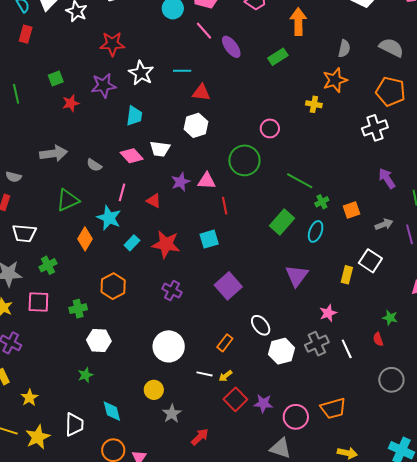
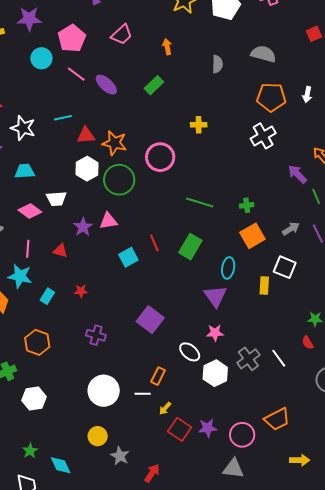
orange arrow: (298, 22) -> (167, 47), size x0.6
orange star: (335, 80) -> (114, 143), moved, turned -30
cyan trapezoid: (134, 116) -> (25, 171), turned -90
pink circle: (270, 128) -> (160, 157), size x1.5
green circle: (244, 160) -> (119, 180), moved
purple arrow: (387, 178) -> (297, 174), moved
green cross: (322, 202) -> (247, 205), moved, turned 32
red line: (225, 206) -> (154, 243), moved
orange square: (352, 210) -> (252, 236), moved, size x1.4
cyan ellipse: (316, 231) -> (228, 268), moved
cyan square: (209, 239) -> (128, 257), moved
red star: (166, 244) -> (81, 291), size x0.5
pink star: (328, 313) -> (215, 333), moved, turned 30
white line: (205, 374) -> (143, 394), moved
green star: (85, 375) -> (30, 451), moved

